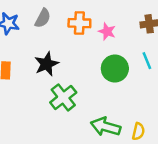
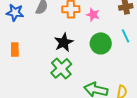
black star: (46, 64) -> (64, 42), moved

